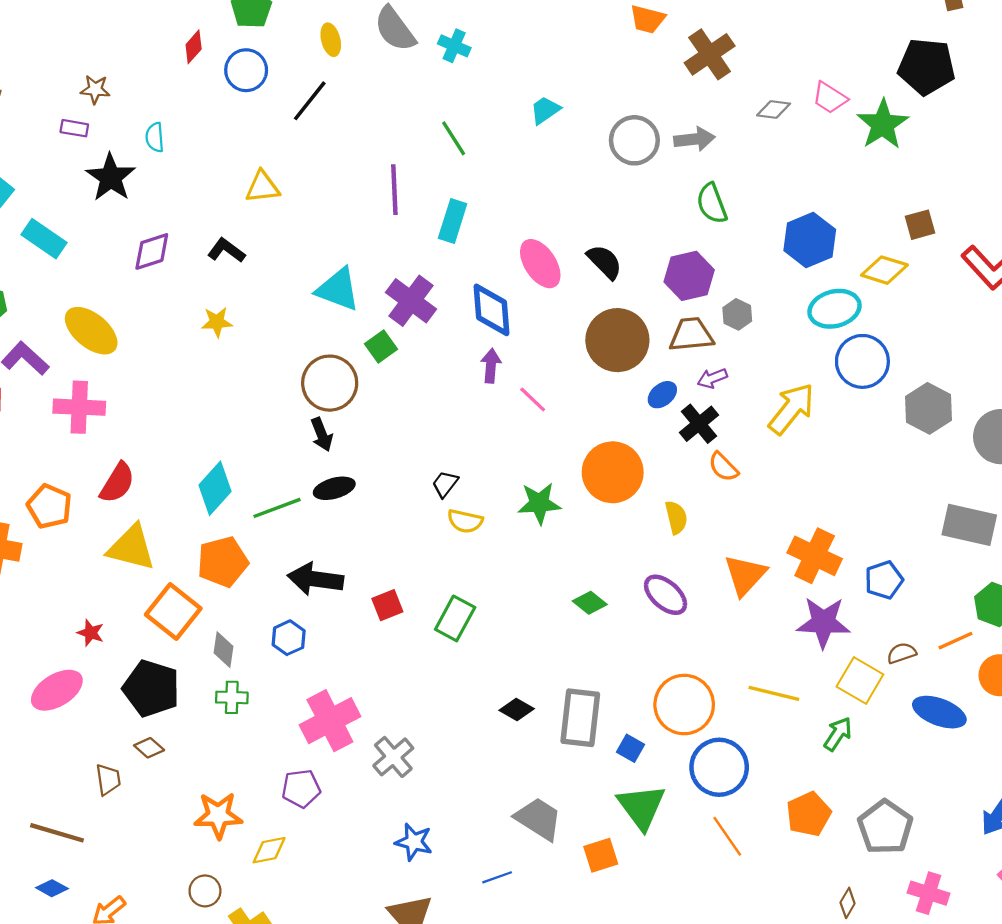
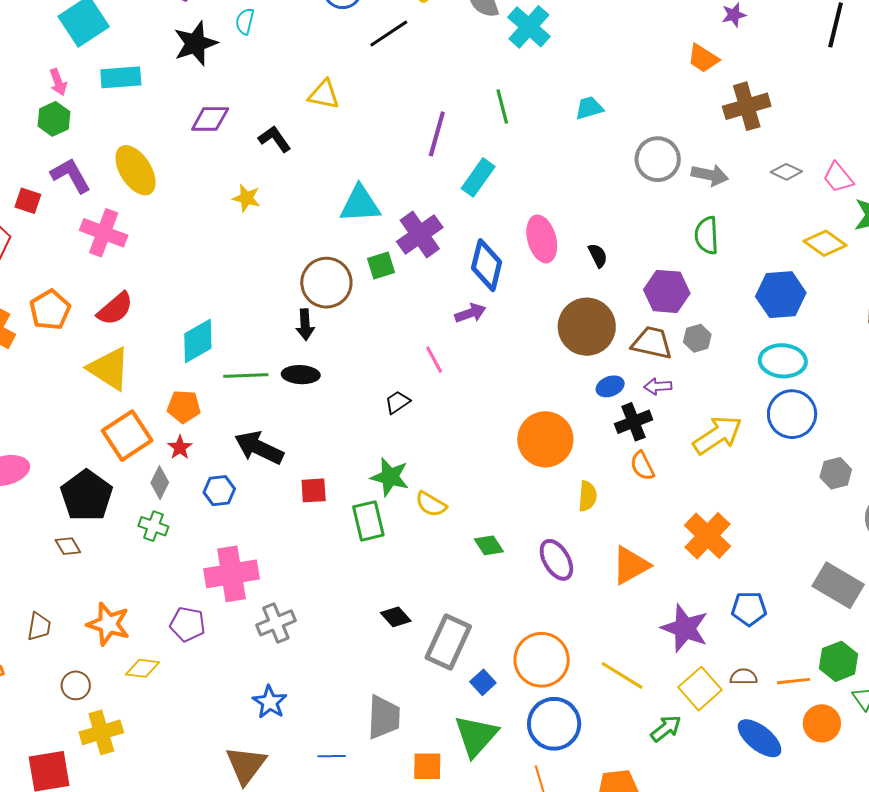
cyan cross: (454, 46) -> (529, 27), size x1.5
cyan rectangle: (44, 239) -> (121, 77), turned -57
black semicircle: (605, 262) -> (598, 255), size x0.7
yellow diamond: (884, 270) -> (825, 243), moved
cyan triangle: (338, 289) -> (360, 204), turned -42
purple arrow: (491, 366) -> (470, 313), turned 48
pink line: (533, 400) -> (434, 360), moved
gray hexagon: (929, 408) -> (836, 473), size x0.7
green star: (539, 503) -> (390, 477), moved
yellow semicircle: (465, 521) -> (431, 504), moved
orange cross: (815, 556) -> (708, 536), moved
orange pentagon: (223, 562) -> (184, 407), size x0.7
green rectangle: (455, 618) -> (368, 521), turned -60
red star: (91, 633) -> (180, 447), moved
brown trapezoid: (108, 779) -> (39, 627), moved
gray trapezoid: (539, 819) -> (384, 717), turned 42

